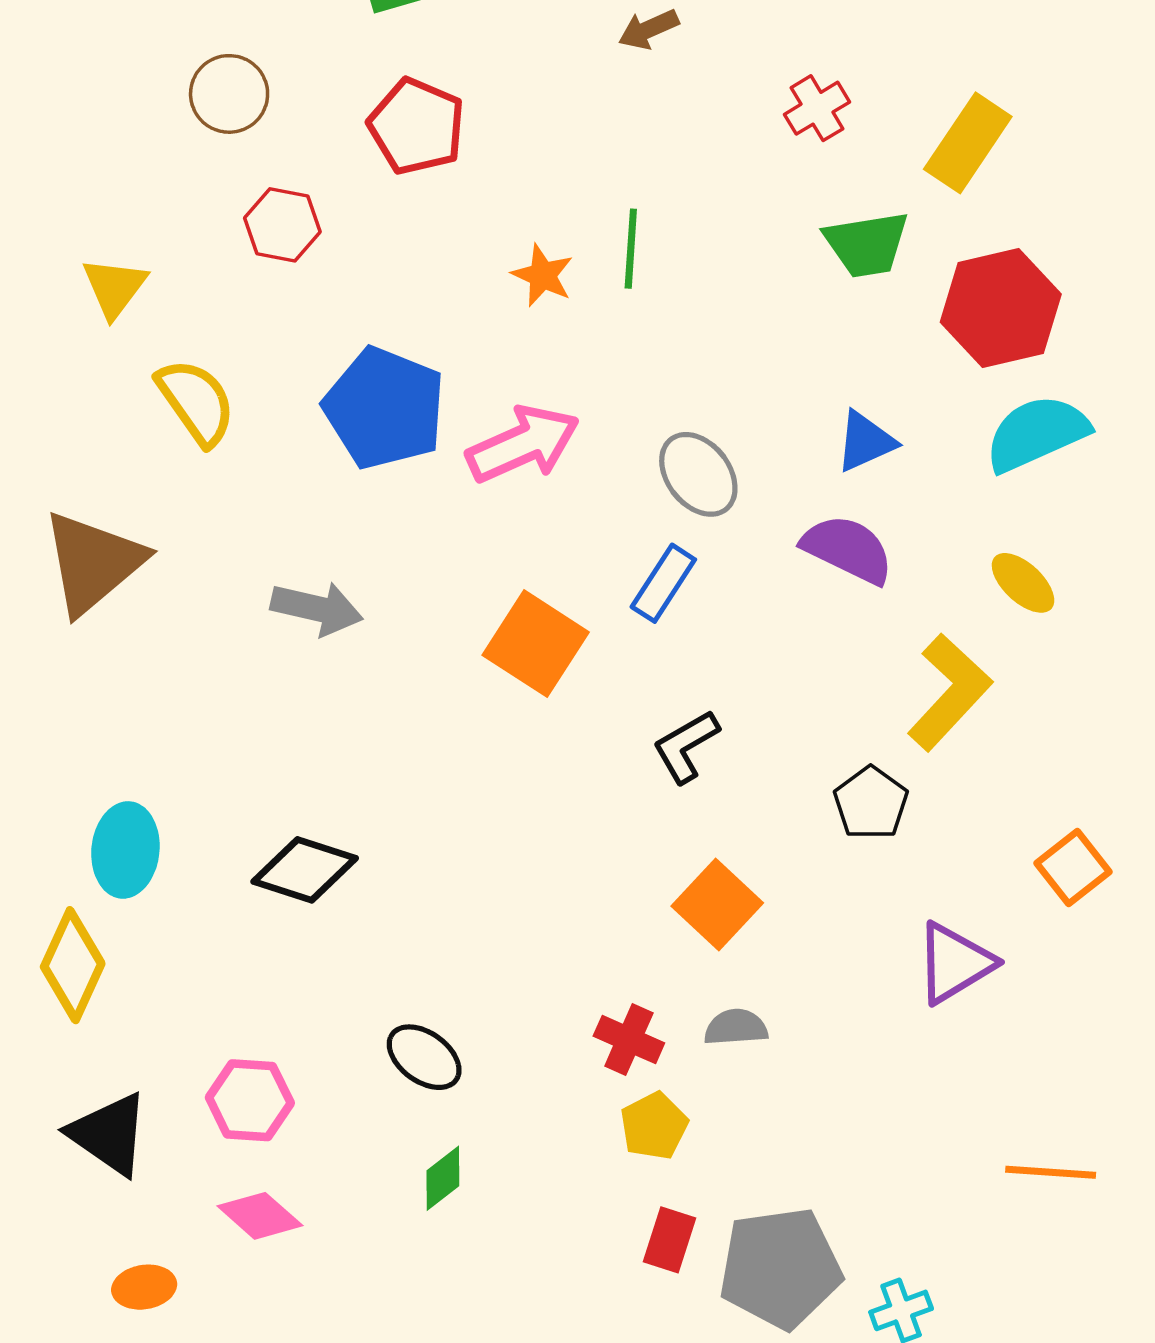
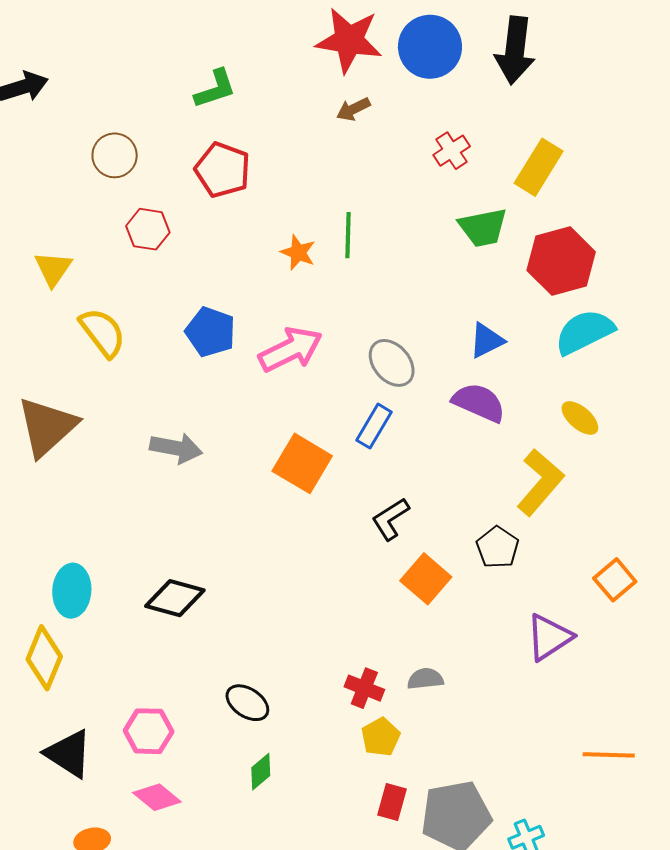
blue pentagon: (385, 408) -> (210, 332), size x0.7
orange square: (717, 905) -> (426, 579), moved

